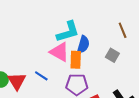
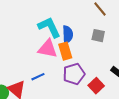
cyan L-shape: (68, 32) -> (49, 27), turned -80
blue line: (41, 76) -> (38, 77), turned -40

